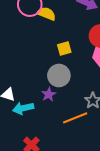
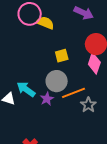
cyan arrow: (23, 108) -> (26, 89), moved, turned 48
orange line: (75, 118) -> (73, 93), moved

